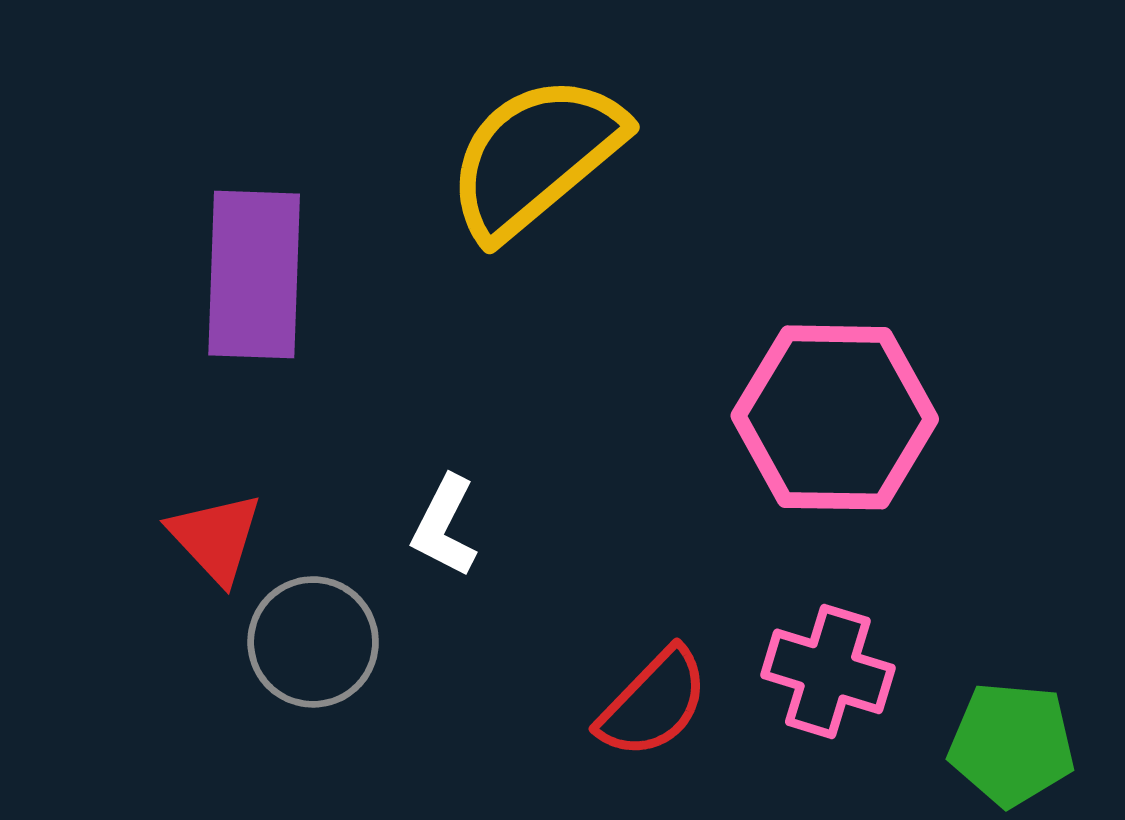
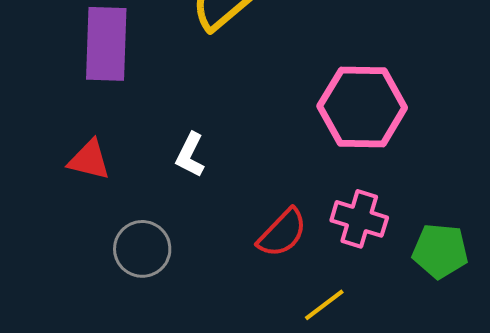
red triangle: (216, 538) -> (89, 160), turned -33
gray circle: (313, 642) -> (142, 249), moved

